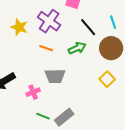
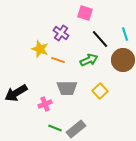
purple cross: (49, 21) -> (61, 33), size x0.7
yellow star: (19, 27) -> (40, 49), moved
yellow square: (107, 79) -> (100, 91), moved

